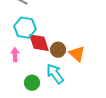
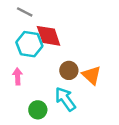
red diamond: (39, 43) -> (49, 36), moved

